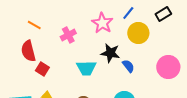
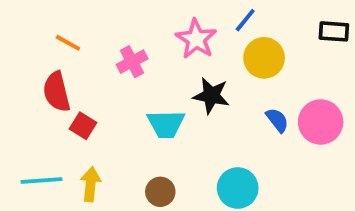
black rectangle: (163, 14) -> (334, 31), moved, turned 35
blue semicircle: (128, 66) -> (277, 120), moved

